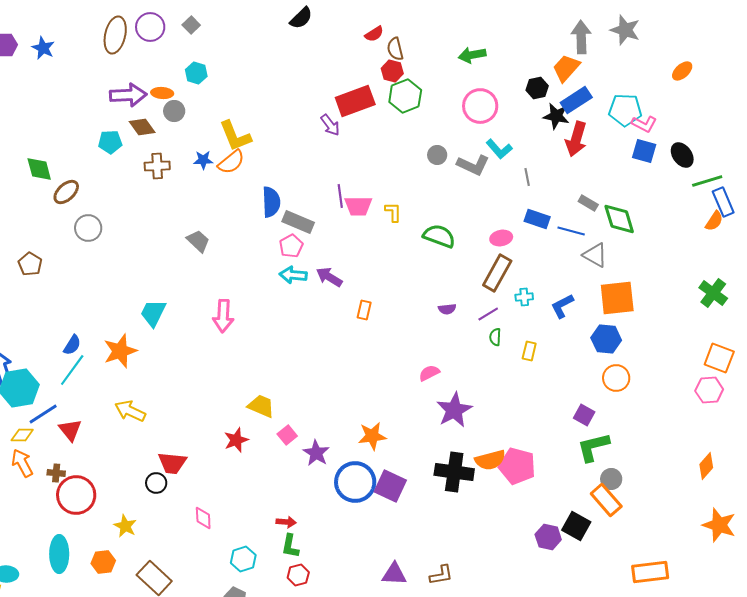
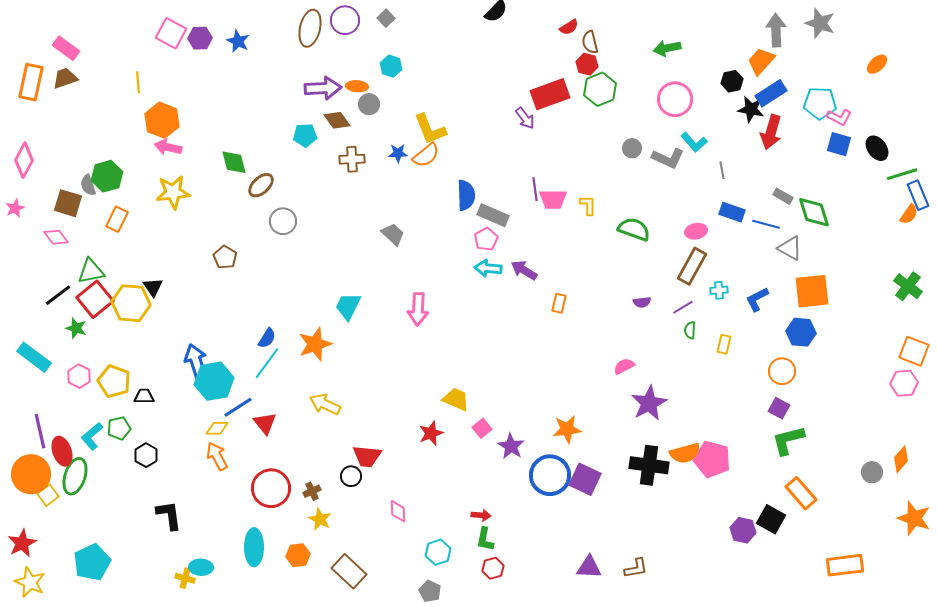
orange circle: (616, 378) -> (782, 371), moved
brown cross: (56, 473) -> (312, 491), moved, turned -30
gray circle: (611, 479) -> (872, 472), moved

